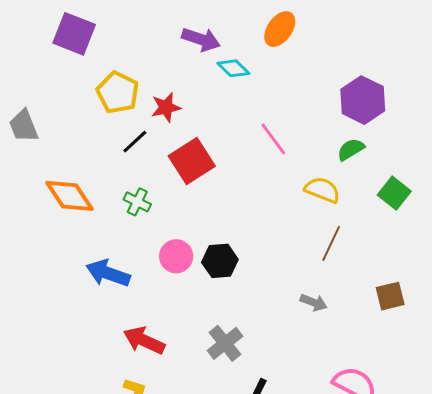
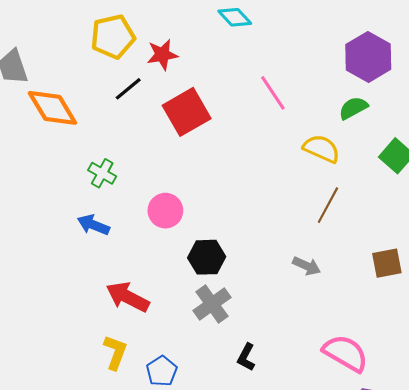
yellow pentagon: (118, 93) -> (113, 37), turned 30
orange diamond: (70, 196) -> (52, 108), moved
green cross: (137, 202) -> (102, 173), moved
black hexagon: (220, 261) -> (207, 257), moved
blue arrow: (108, 273) -> (93, 225), size x0.7

